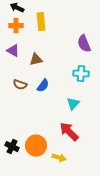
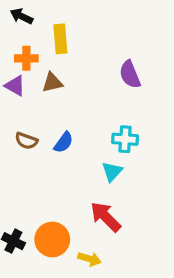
orange cross: (16, 26) -> (26, 58), moved
brown triangle: (36, 60) -> (52, 83), moved
cyan cross: (81, 74) -> (125, 139), moved

